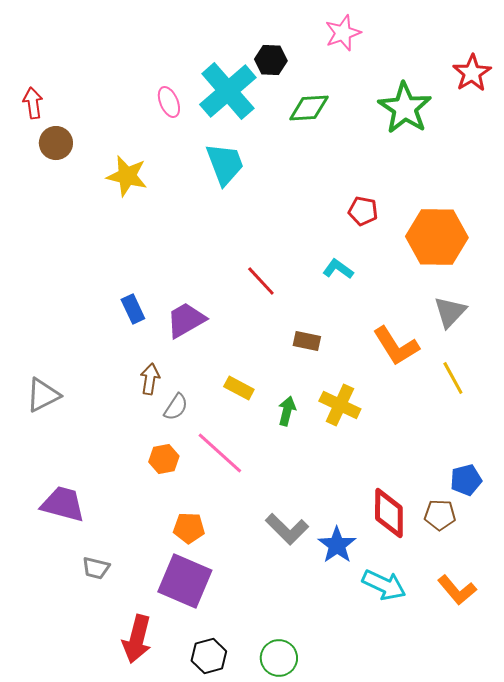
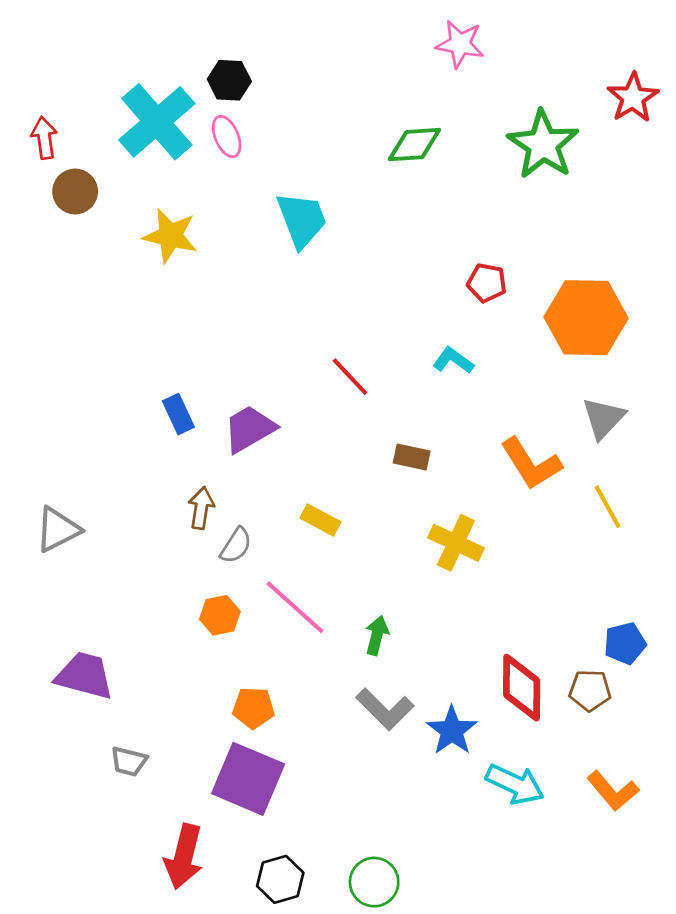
pink star: (343, 33) -> (460, 44), turned 30
black hexagon: (271, 60) -> (229, 80), moved
cyan cross: (228, 91) -> (157, 122), moved
green arrow: (287, 411) -> (377, 635), moved

